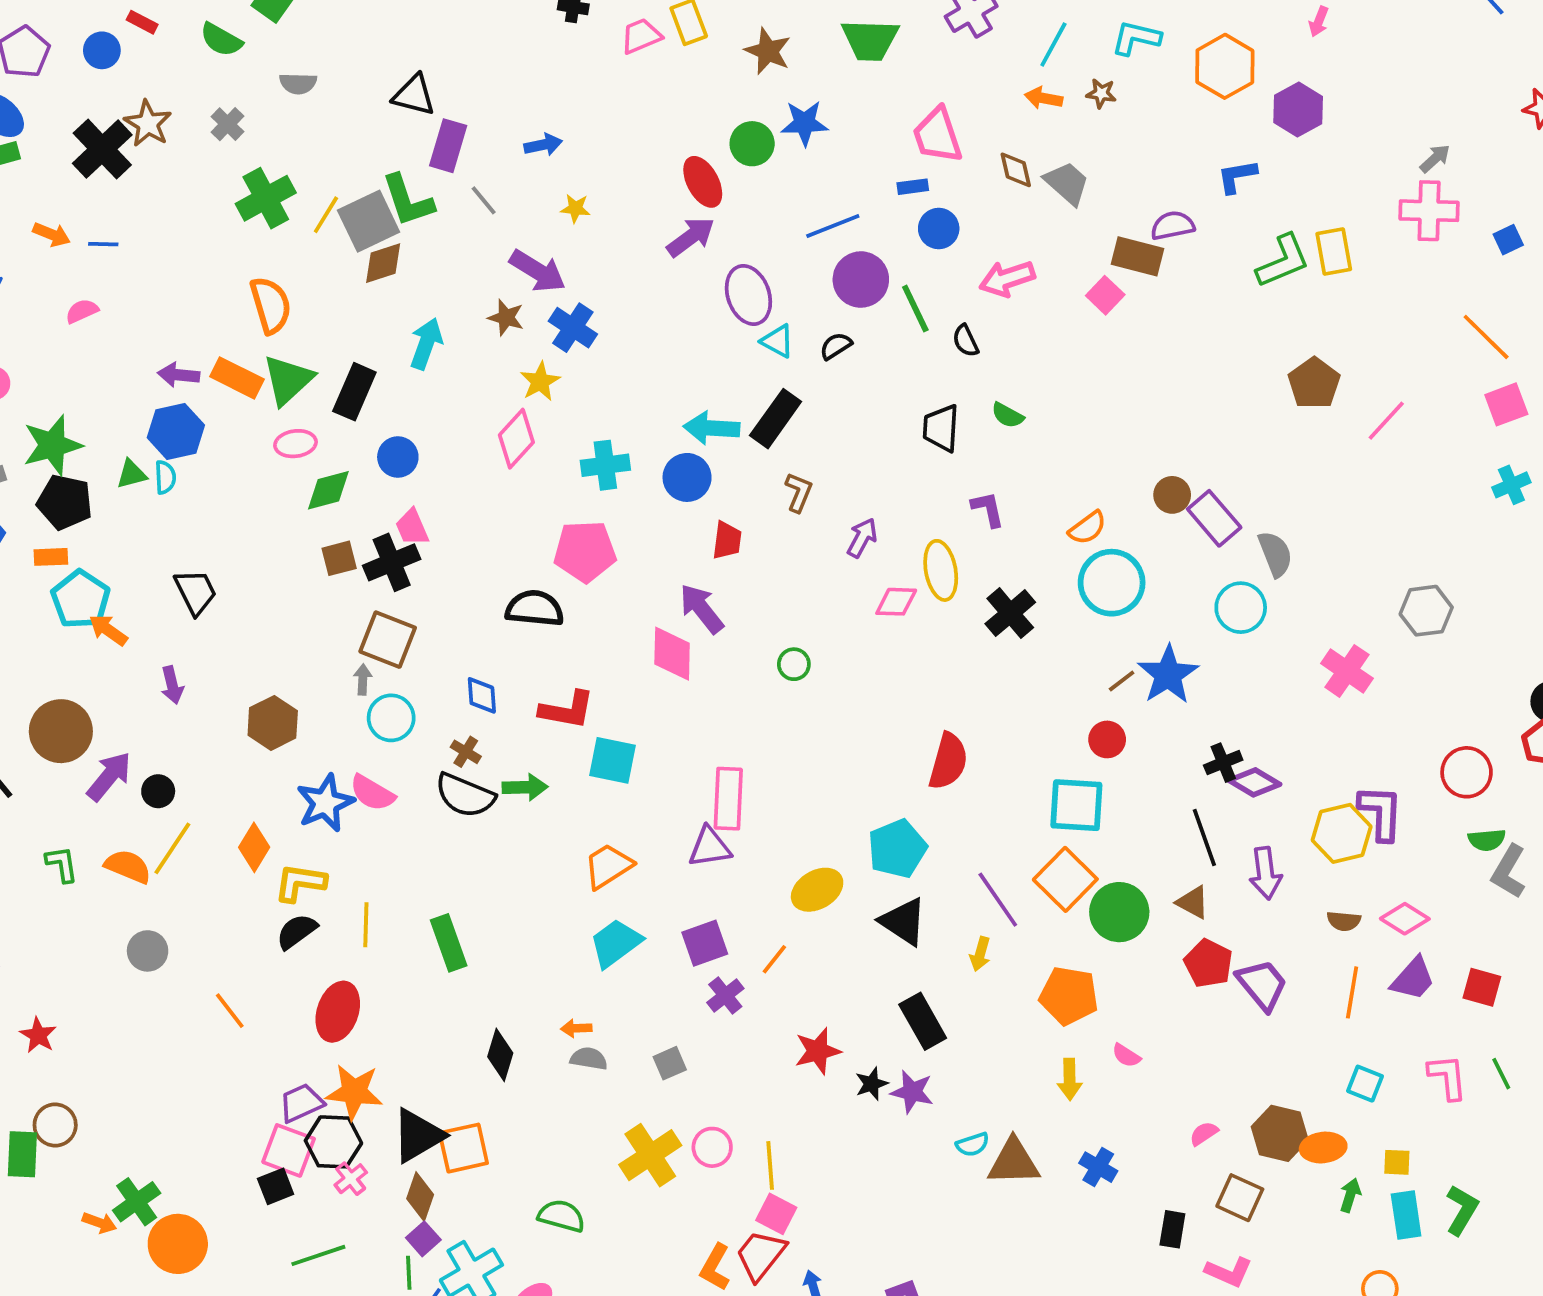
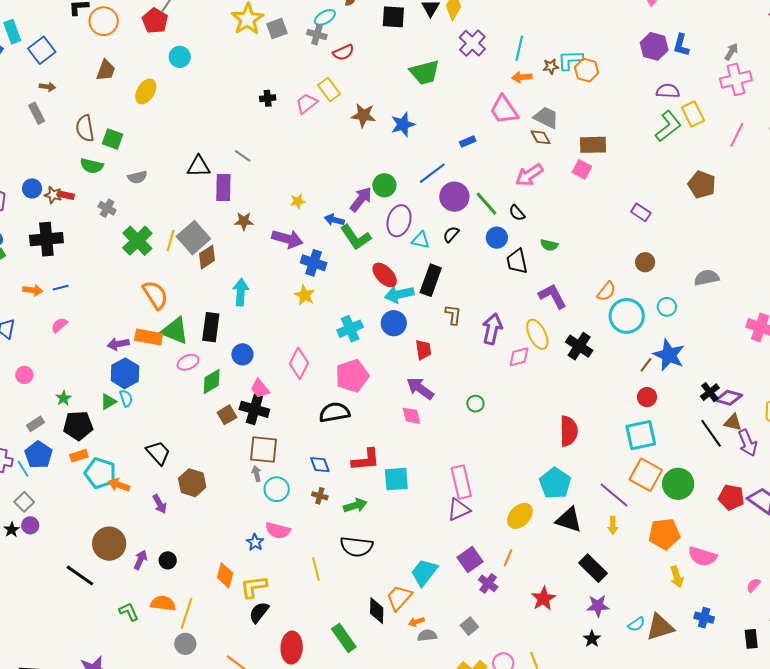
red rectangle: (142, 22) -> (66, 195), moved
cyan L-shape: (1136, 38) -> (570, 60), moved
brown star: (768, 51) -> (363, 115), moved
orange hexagon: (1225, 66) -> (587, 70), moved, size x0.7
brown star: (148, 124) -> (53, 195), moved, size x0.7
pink trapezoid: (937, 135) -> (504, 110), moved
green circle: (752, 144) -> (384, 185), moved
blue arrow: (543, 145) -> (334, 220), moved, turned -138
black cross: (102, 149) -> (46, 239), turned -36
brown diamond: (1016, 170) -> (541, 137), moved
blue L-shape: (1237, 176) -> (681, 45), moved, turned -50
red ellipse: (703, 182) -> (385, 275), moved
green L-shape: (408, 200) -> (356, 237), moved
gray line: (484, 200) -> (243, 156), moved
purple semicircle: (1173, 226) -> (668, 91), moved, turned 30
blue circle: (939, 229) -> (497, 238), moved
purple ellipse: (748, 295) -> (399, 221), turned 52
brown star: (506, 318) -> (244, 221), moved
green triangle: (288, 380) -> (175, 331), turned -40
pink line: (1386, 421) -> (737, 135), moved
pink diamond: (516, 439) -> (299, 363), moved
green star: (52, 445) -> (64, 398), size x0.5
purple L-shape: (988, 509) -> (553, 296), size x1.4
purple rectangle: (1214, 518) -> (641, 212), moved, size x0.7
purple arrow: (862, 538) -> (492, 329), size x1.4
gray semicircle: (1275, 554) -> (707, 278), turned -65
black cross: (392, 562) -> (254, 409), turned -36
cyan circle: (1241, 608) -> (667, 307), moved, size x0.7
pink diamond: (672, 654) -> (411, 416), size x0.7
brown hexagon: (273, 723) -> (192, 483), moved
purple arrow: (109, 776) -> (140, 560), size x0.7
black semicircle: (465, 795) -> (356, 547), moved
blue star: (325, 803) -> (255, 542), size x0.6
yellow line: (172, 848) -> (187, 613), moved
orange trapezoid: (608, 866) -> (399, 598), moved
brown triangle: (1193, 902) -> (733, 422), moved
yellow line: (366, 925) -> (316, 569), moved
green rectangle: (449, 943) -> (344, 638), moved
black diamond: (500, 1055) -> (377, 611), moved
pink semicircle: (1126, 1055) -> (702, 556), size x1.8
black star: (872, 1084) -> (592, 639), moved

